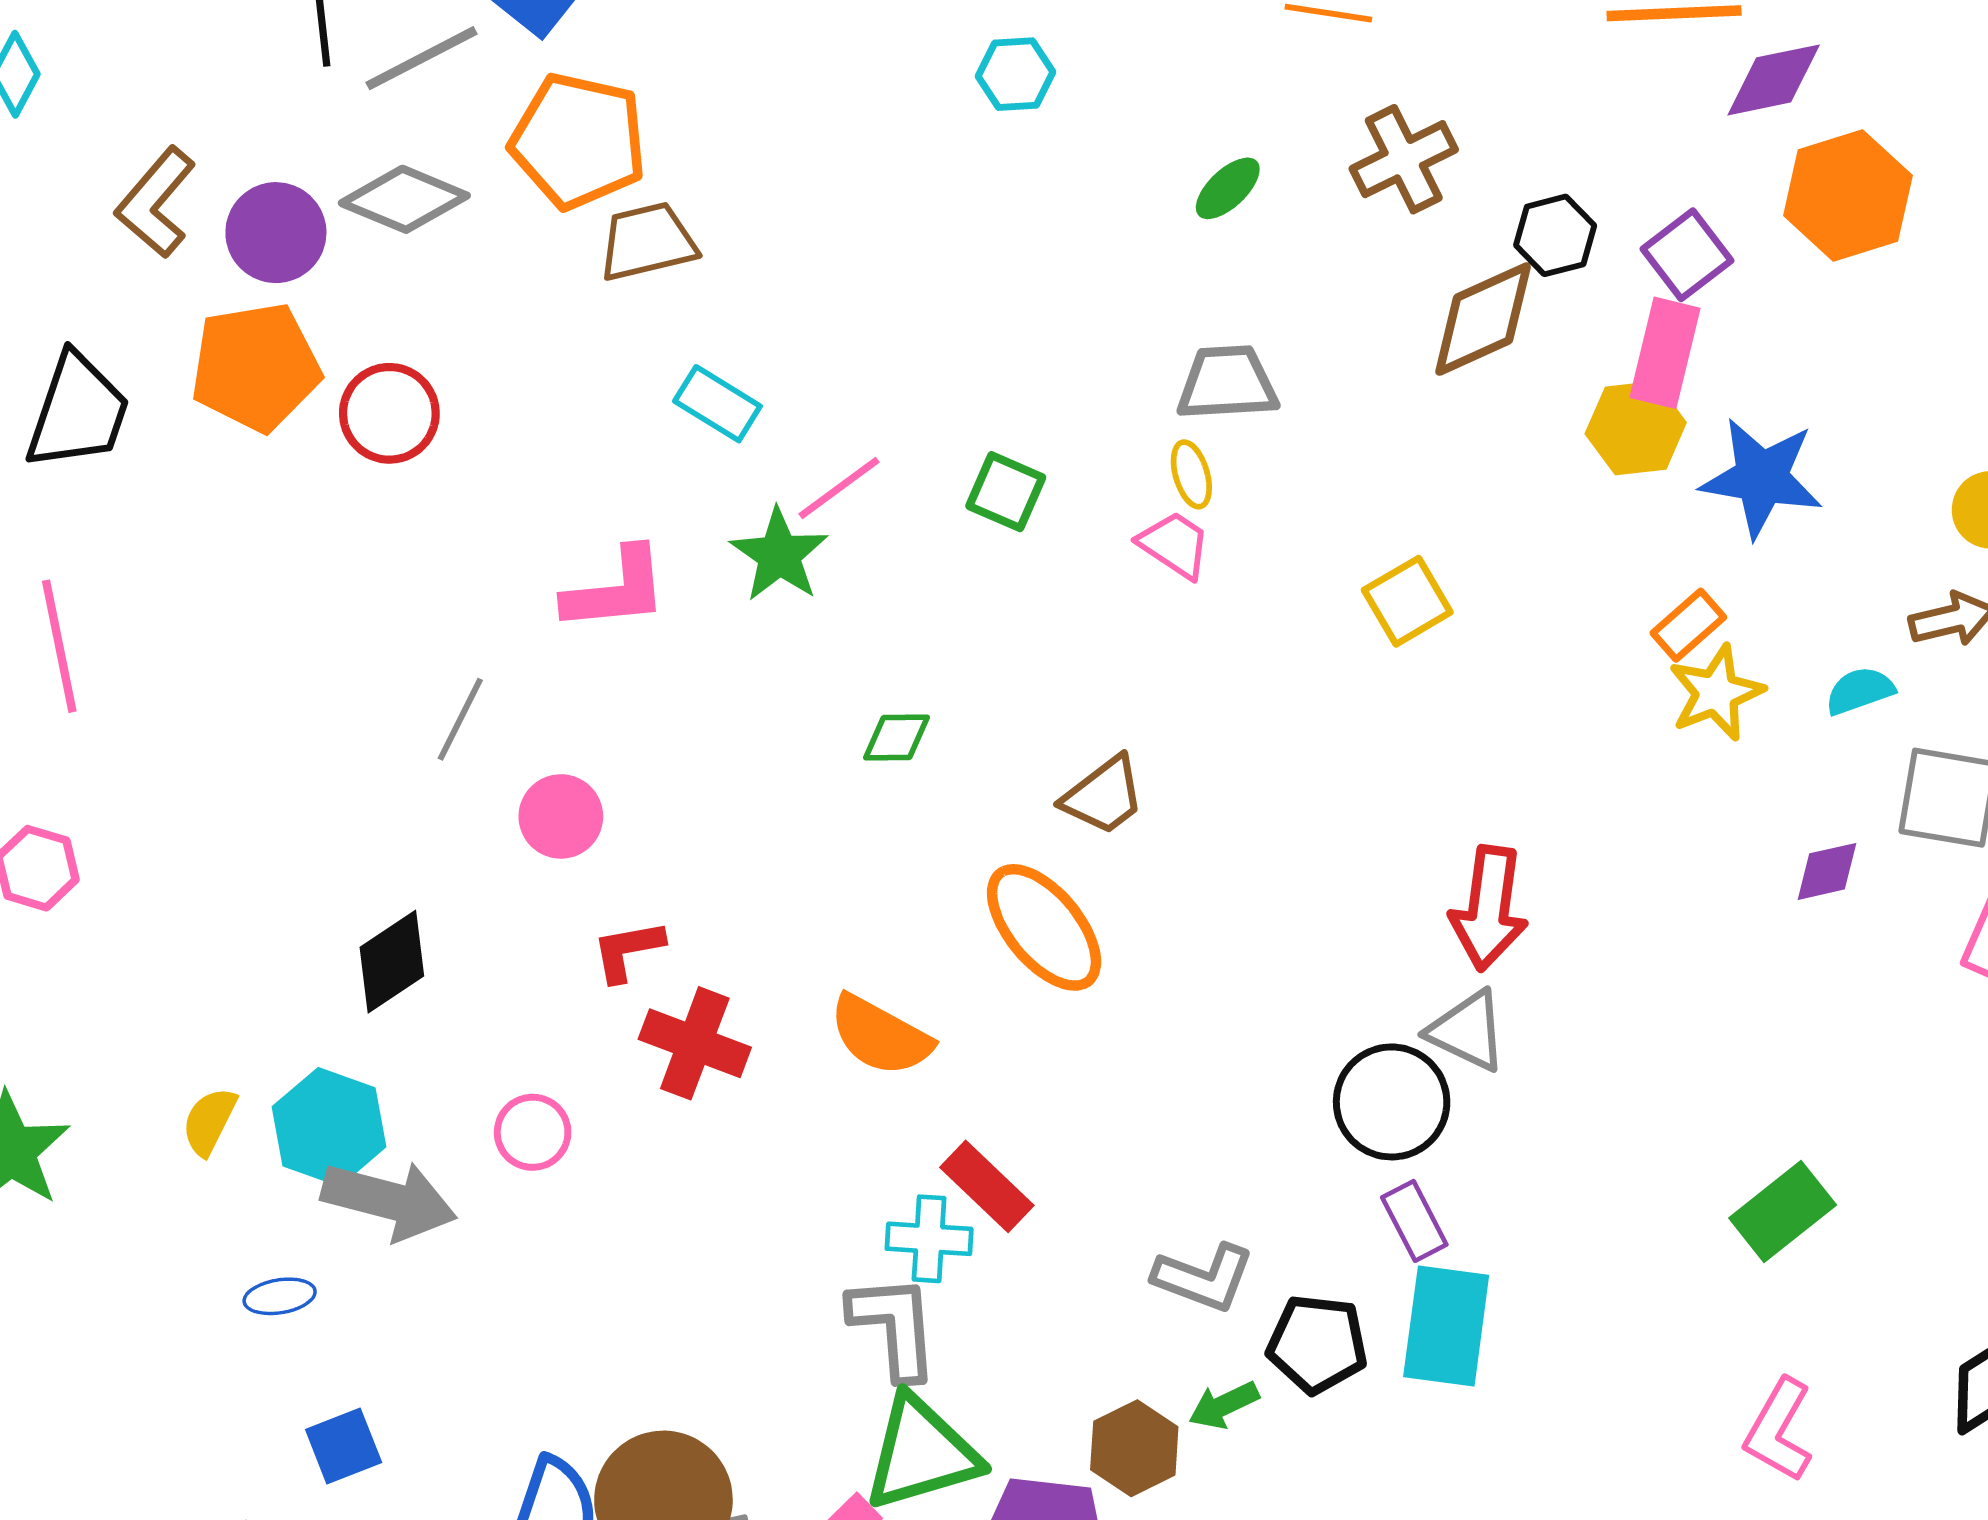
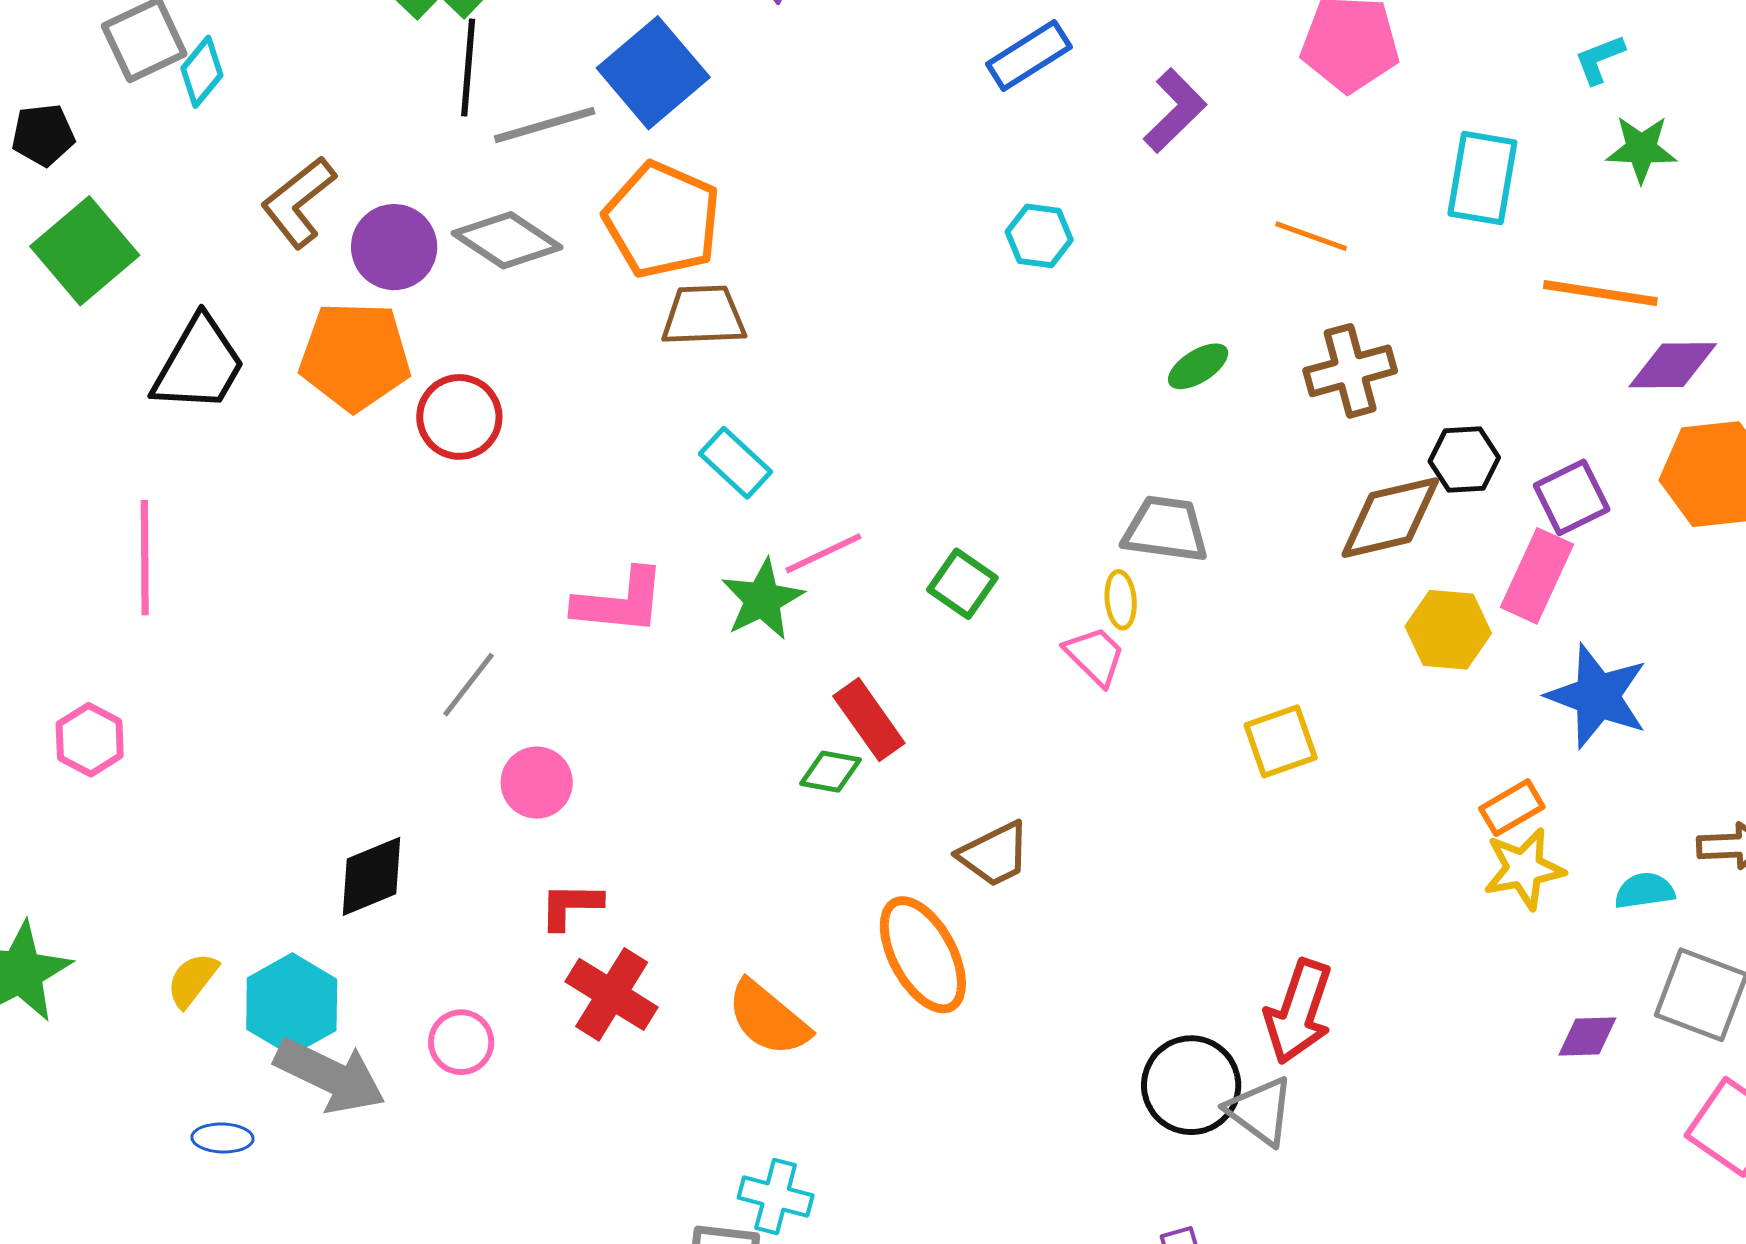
yellow hexagon: (1636, 428) -> (1448, 630), moved
black circle: (1392, 1102) -> (1191, 1085), moved
red rectangle: (987, 1186) -> (869, 720), moved

